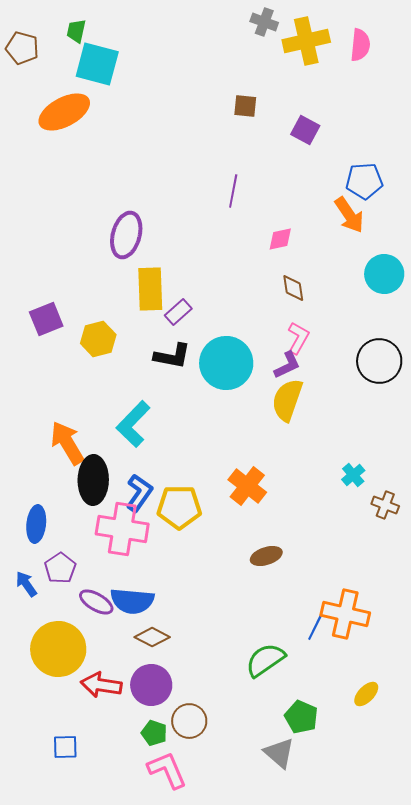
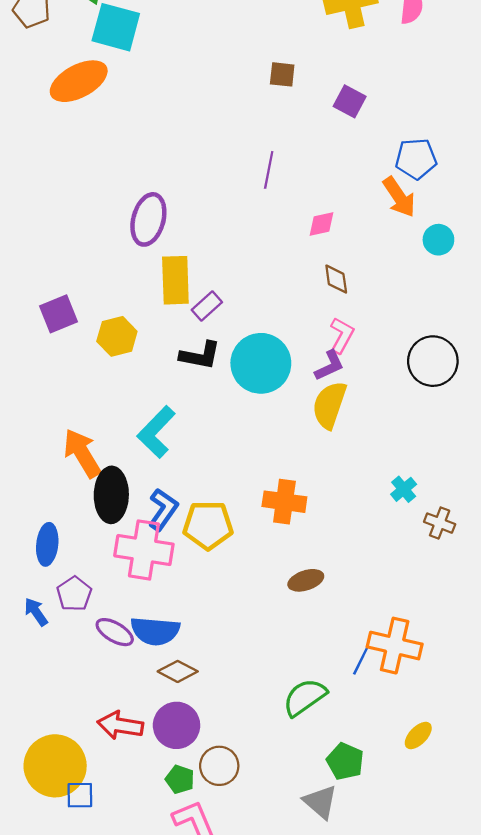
cyan circle: (384, 274) -> (438, 240), moved, size x0.7
orange cross: (247, 486) -> (284, 502), turned -30
yellow circle: (58, 649) -> (55, 766), moved

